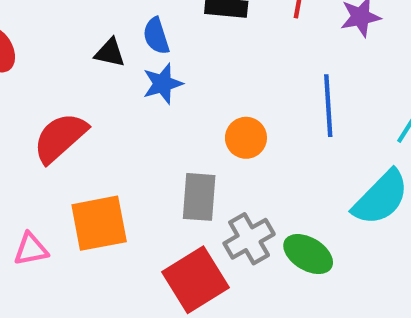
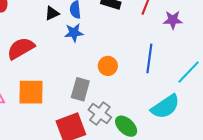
black triangle: (110, 53) -> (52, 13), turned -49
gray cross: (249, 239) -> (100, 113), turned -35

